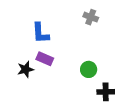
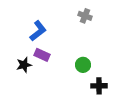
blue L-shape: (40, 33) -> (38, 31), turned -125

